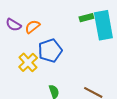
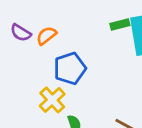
yellow cross: (28, 62) -> (52, 100), moved

